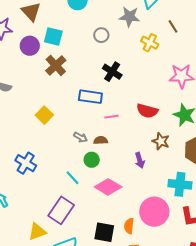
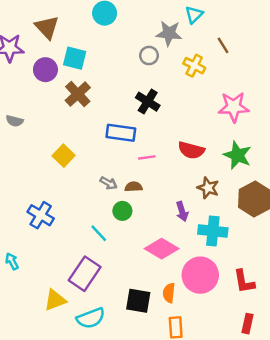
gray circle: (101, 35) -> (149, 56), moved
cyan cross: (180, 184) -> (213, 231), moved
pink diamond: (108, 187) -> (162, 249), moved

